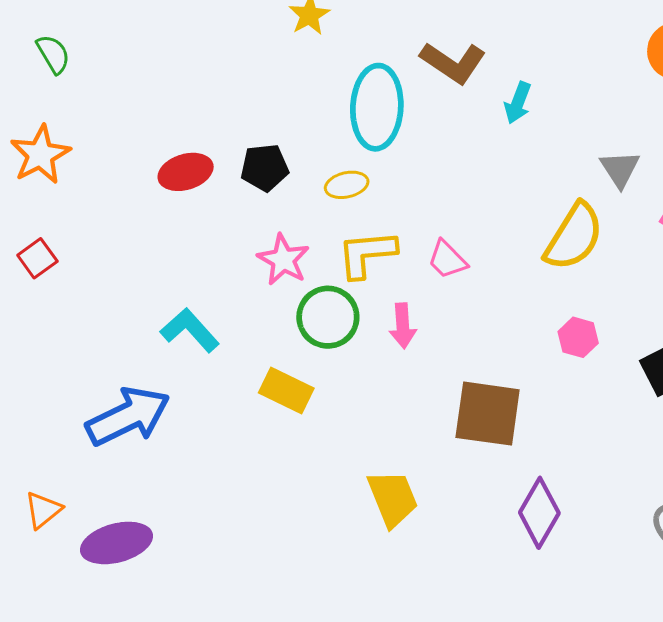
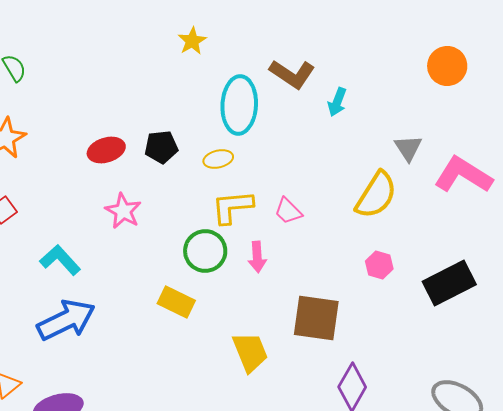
pink star: (283, 260) -> (123, 211), moved
cyan L-shape: (190, 330) -> (60, 260), moved
yellow trapezoid: (393, 498) -> (250, 352), moved

